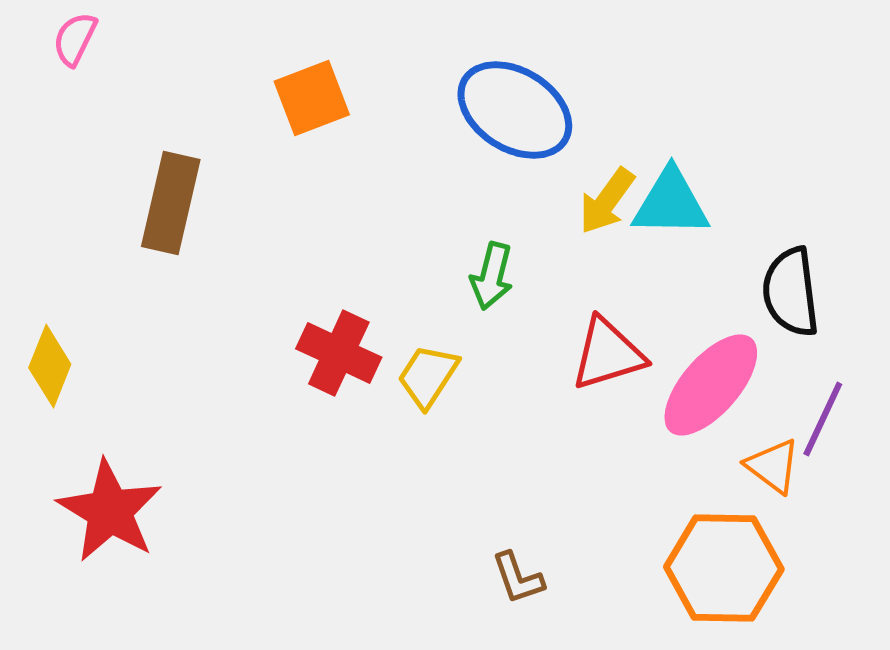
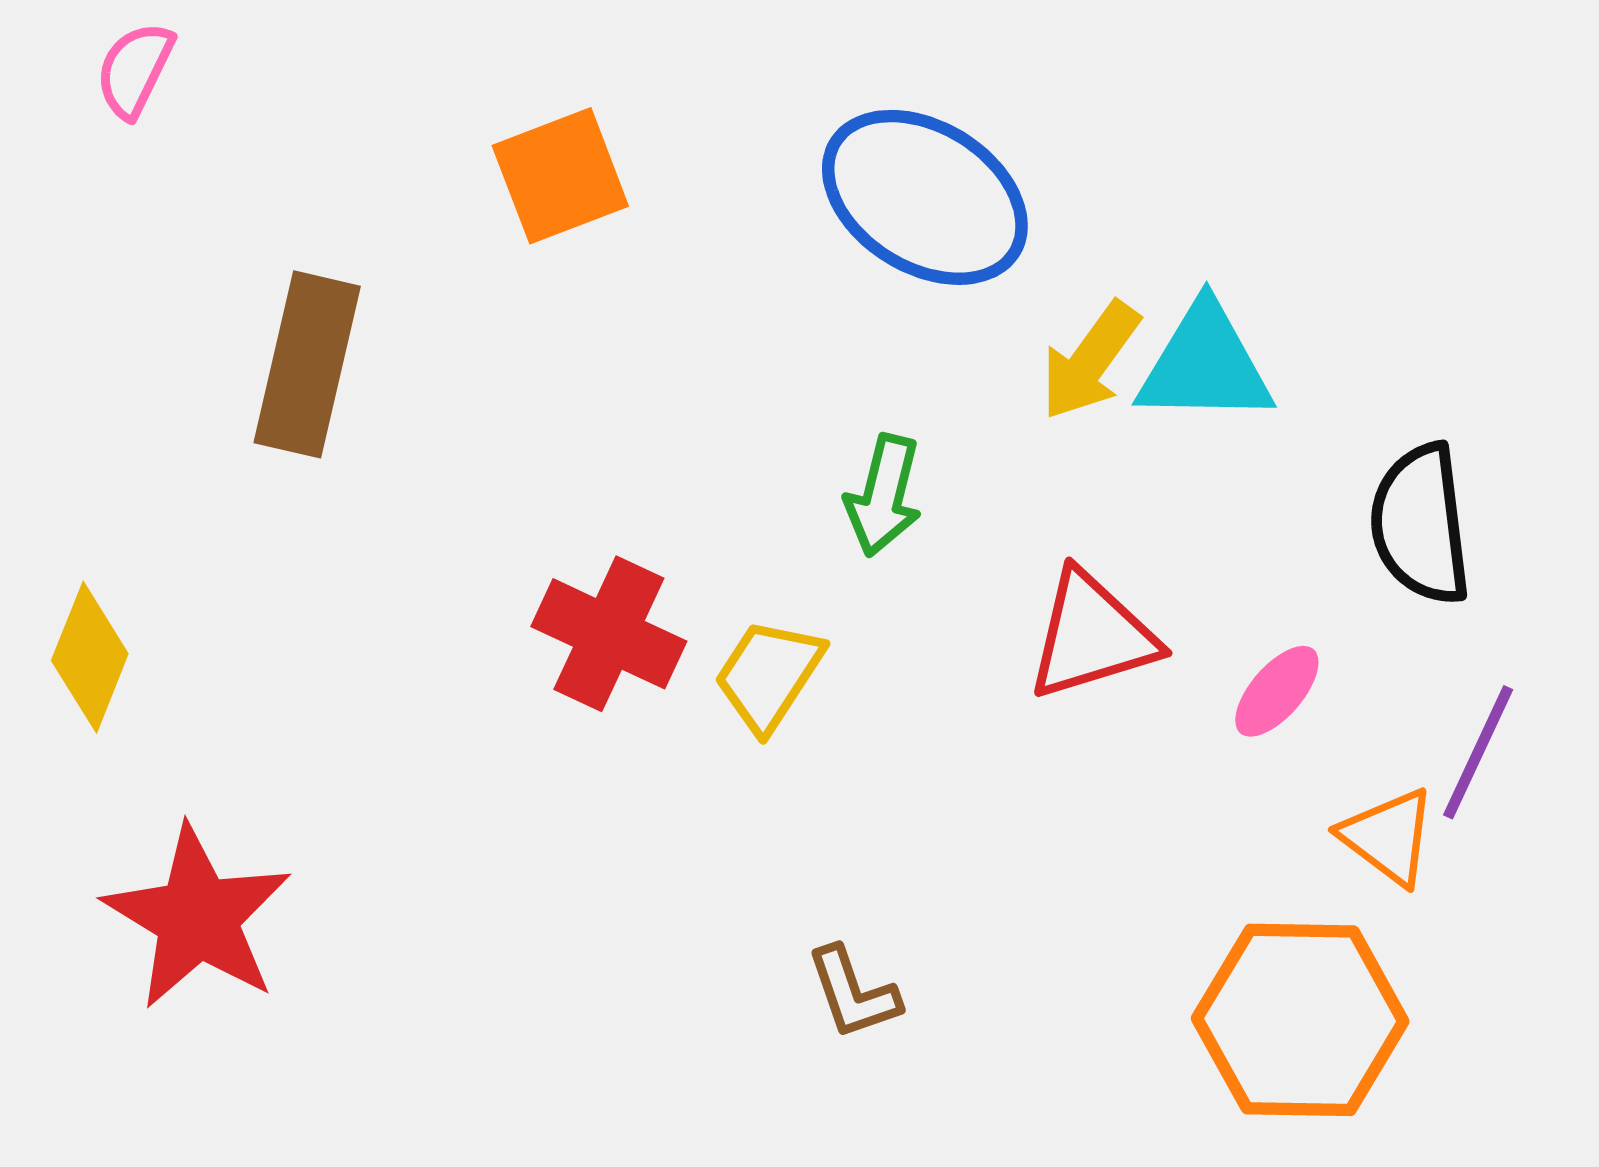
pink ellipse: (711, 385) -> (1277, 691), size x0.5
brown L-shape: (518, 578) -> (853, 993), moved

